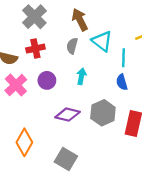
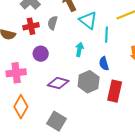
gray semicircle: (72, 46) -> (53, 23), moved
cyan arrow: (81, 76) -> (79, 49), moved
blue semicircle: (122, 82) -> (104, 64), moved
pink cross: (16, 85) -> (16, 73), moved, turned 36

